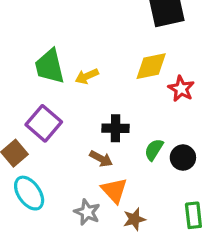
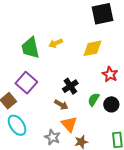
yellow arrow: (87, 76) -> (56, 43), moved
red star: (181, 89) -> (110, 74), moved
black cross: (116, 128) -> (70, 86), turned -35

